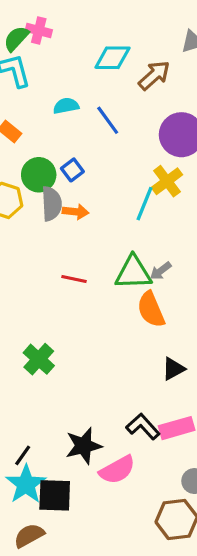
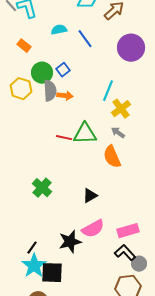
yellow cross: (167, 181) -> (121, 109), moved
gray arrow: (161, 271) -> (118, 133), turned 72
green triangle: (133, 273) -> (85, 134), moved
black triangle: (173, 369) -> (90, 196), moved
black L-shape: (143, 427) -> (125, 253), moved
pink semicircle: (117, 470) -> (93, 229), moved

